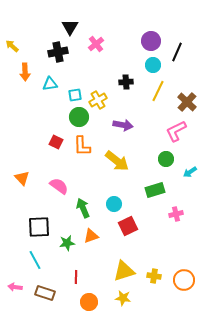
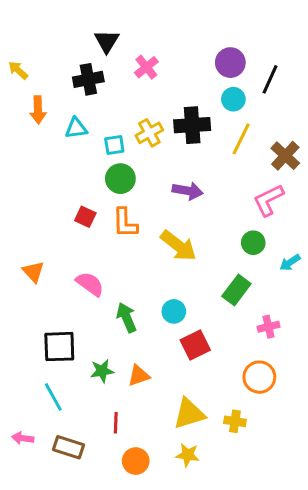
black cross: (126, 82) -> (192, 125), size x1.6
yellow cross: (98, 100) -> (149, 133), moved
green rectangle: (155, 190) -> (236, 290), turned -36
orange triangle: (91, 236) -> (139, 376), moved
orange circle: (184, 280) -> (259, 377), moved

